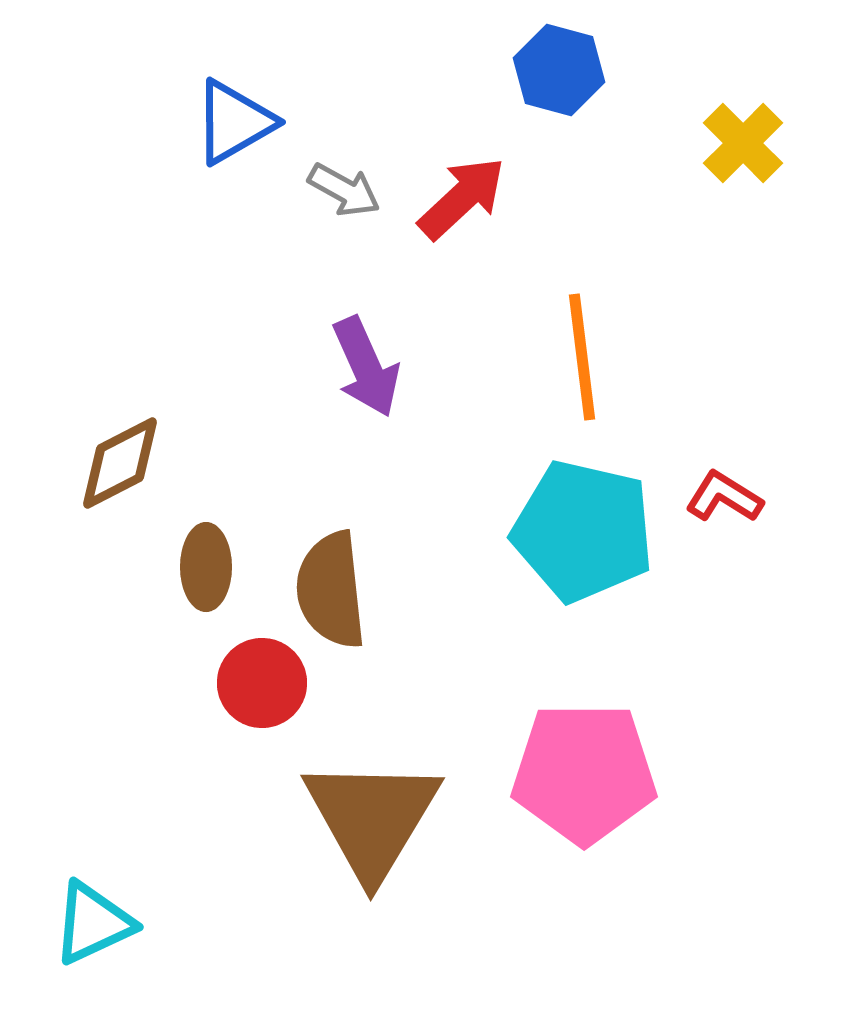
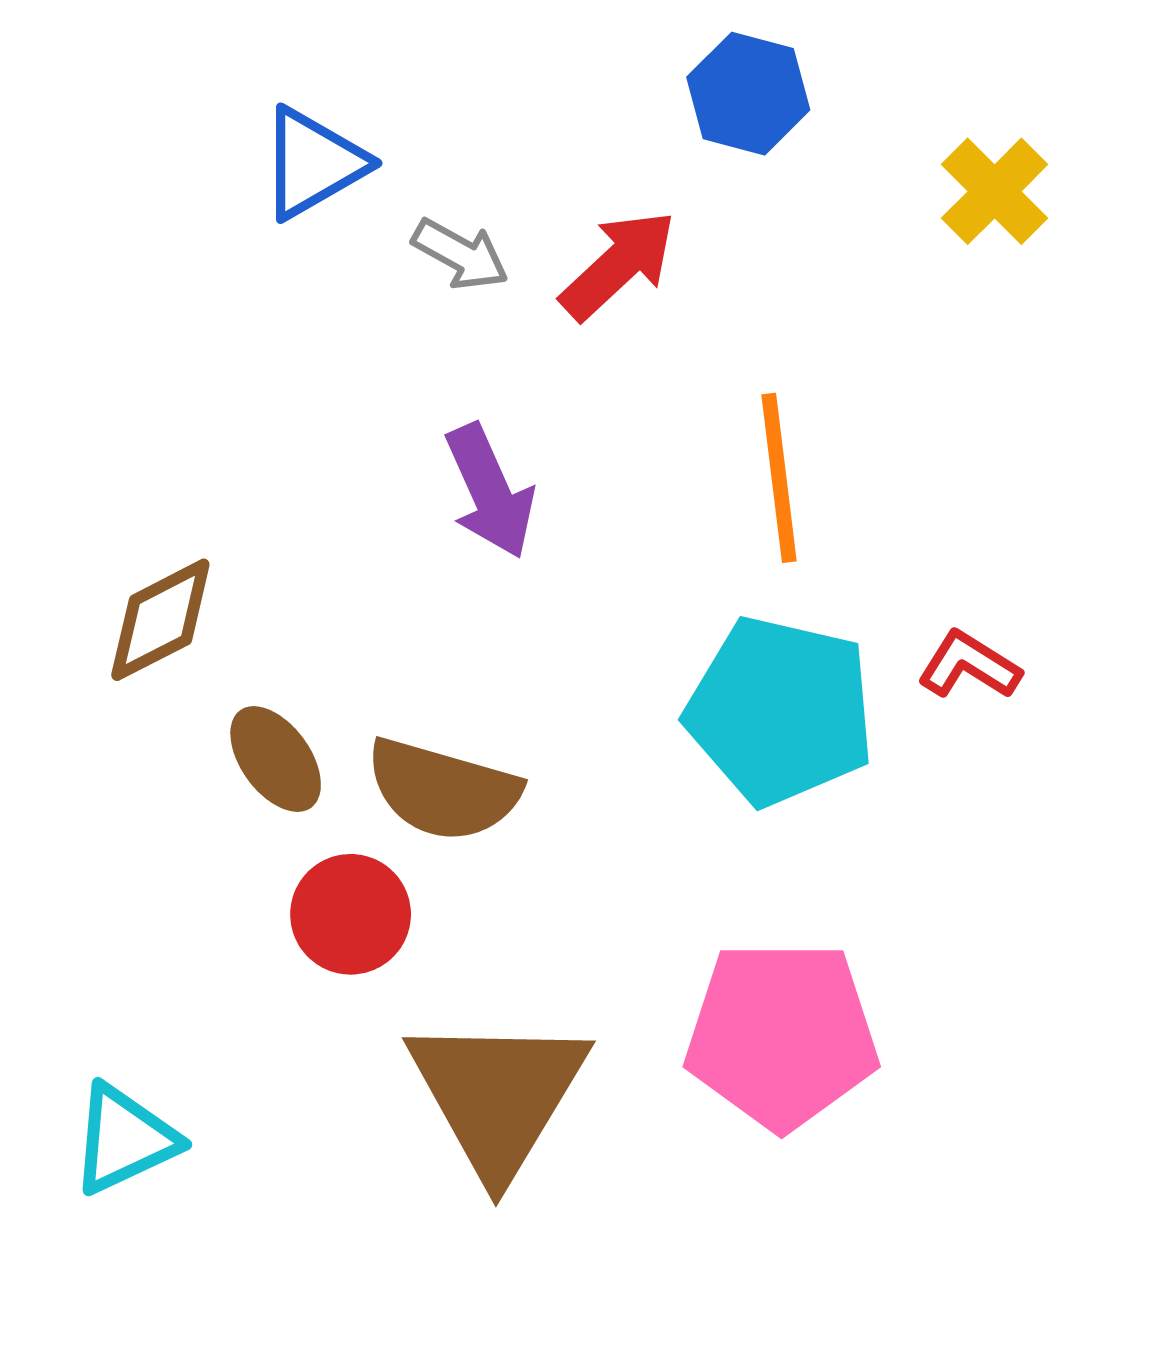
brown ellipse: (206, 567) -> (276, 759), turned -36
brown semicircle: (331, 590) -> (443, 790), turned -68
cyan triangle: (93, 923) -> (124, 1139), moved

